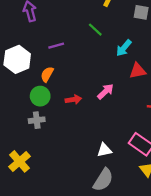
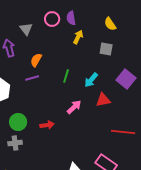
green line: (95, 30) -> (66, 76), moved, turned 64
orange semicircle: (47, 74) -> (36, 60), moved
pink arrow: (106, 91) -> (74, 107), moved

